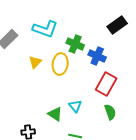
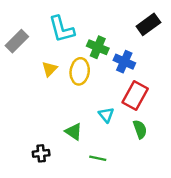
cyan L-shape: (45, 29) -> (62, 29), turned 55
cyan triangle: (75, 106) -> (106, 115), moved

